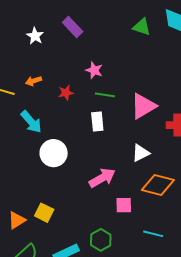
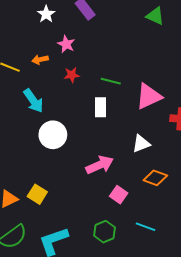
pink star: (94, 70) -> (66, 44), moved
orange diamond: (158, 185) -> (155, 178), size x0.7
pink square: (124, 205) -> (119, 195), turned 30
green hexagon: (101, 240) -> (105, 232), moved

